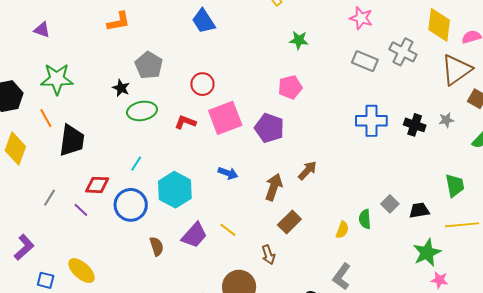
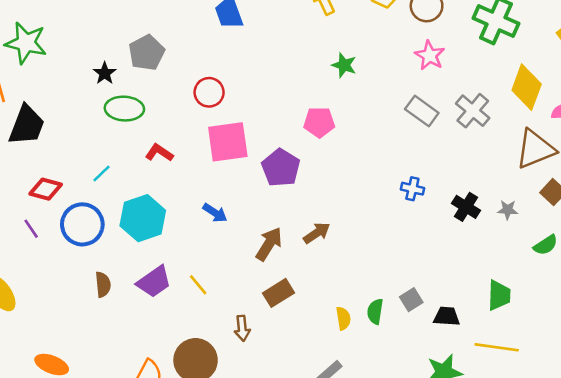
blue cross: (371, 121) -> (412, 189), size x0.6
red L-shape: (185, 122) -> (159, 153), moved
purple line: (81, 210) -> (31, 229), moved
yellow semicircle: (342, 230) -> (343, 318), turned -42

